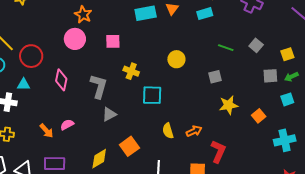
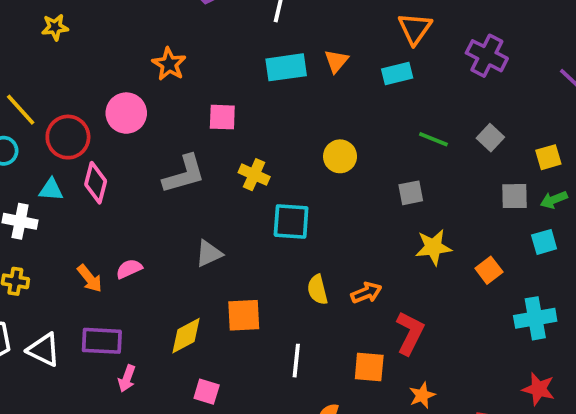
pink circle: (75, 39) -> (126, 113), moved
pink diamond: (61, 80) -> (96, 183), moved
gray L-shape: (99, 86) -> (184, 174), moved, turned 55
orange square: (129, 146) -> (244, 315), turned 30

